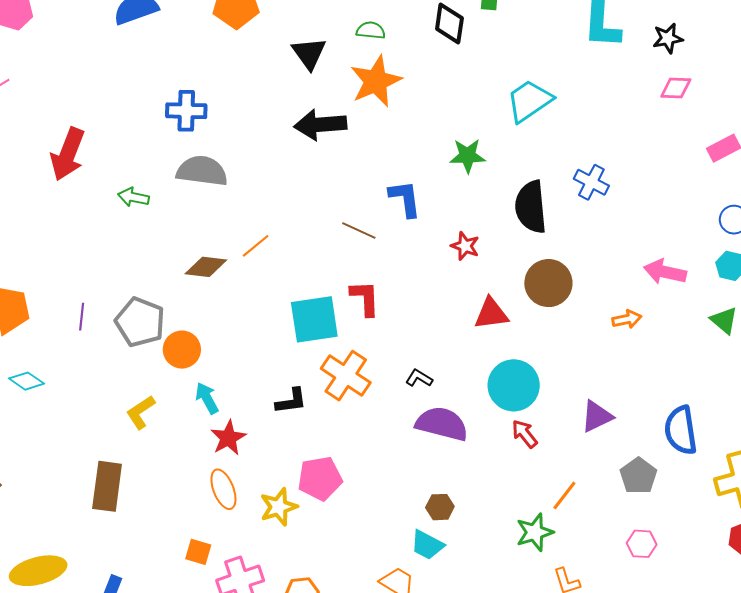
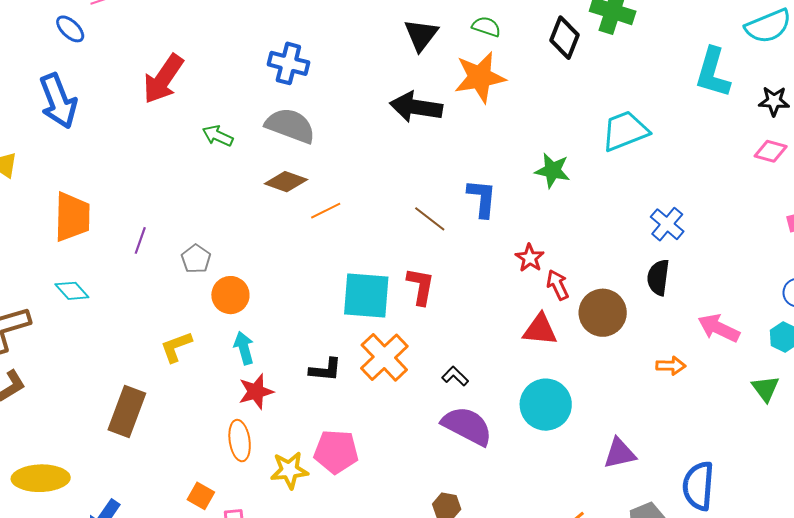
black semicircle: (531, 207) -> (658, 277), moved, size x0.7
brown diamond: (206, 267) -> (286, 182), moved
gray pentagon: (140, 322) -> (196, 259), size x0.6
red arrow: (525, 434) -> (558, 285), moved

